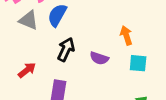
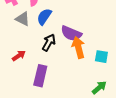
orange arrow: (126, 35) -> (78, 47), moved, size x1.5
purple semicircle: (99, 58) -> (71, 33), moved, size x1.5

